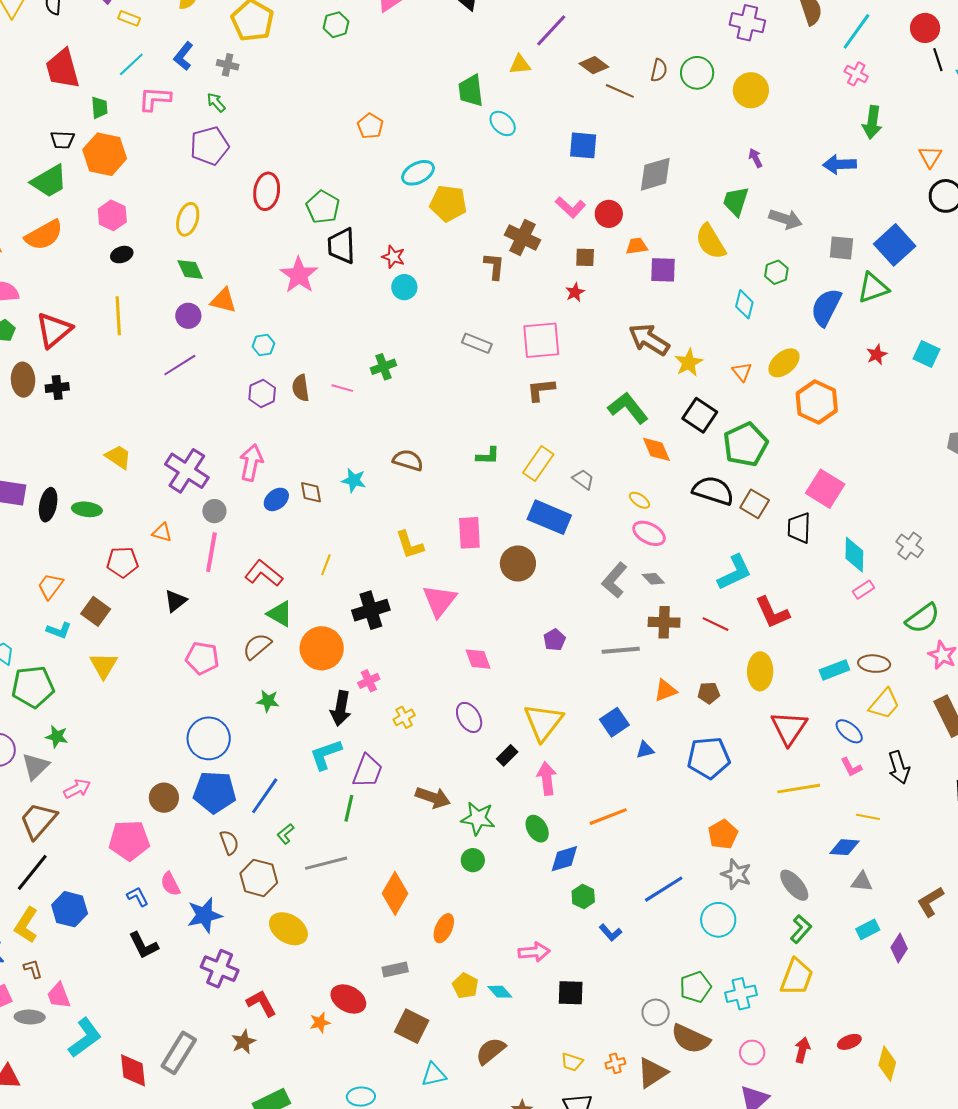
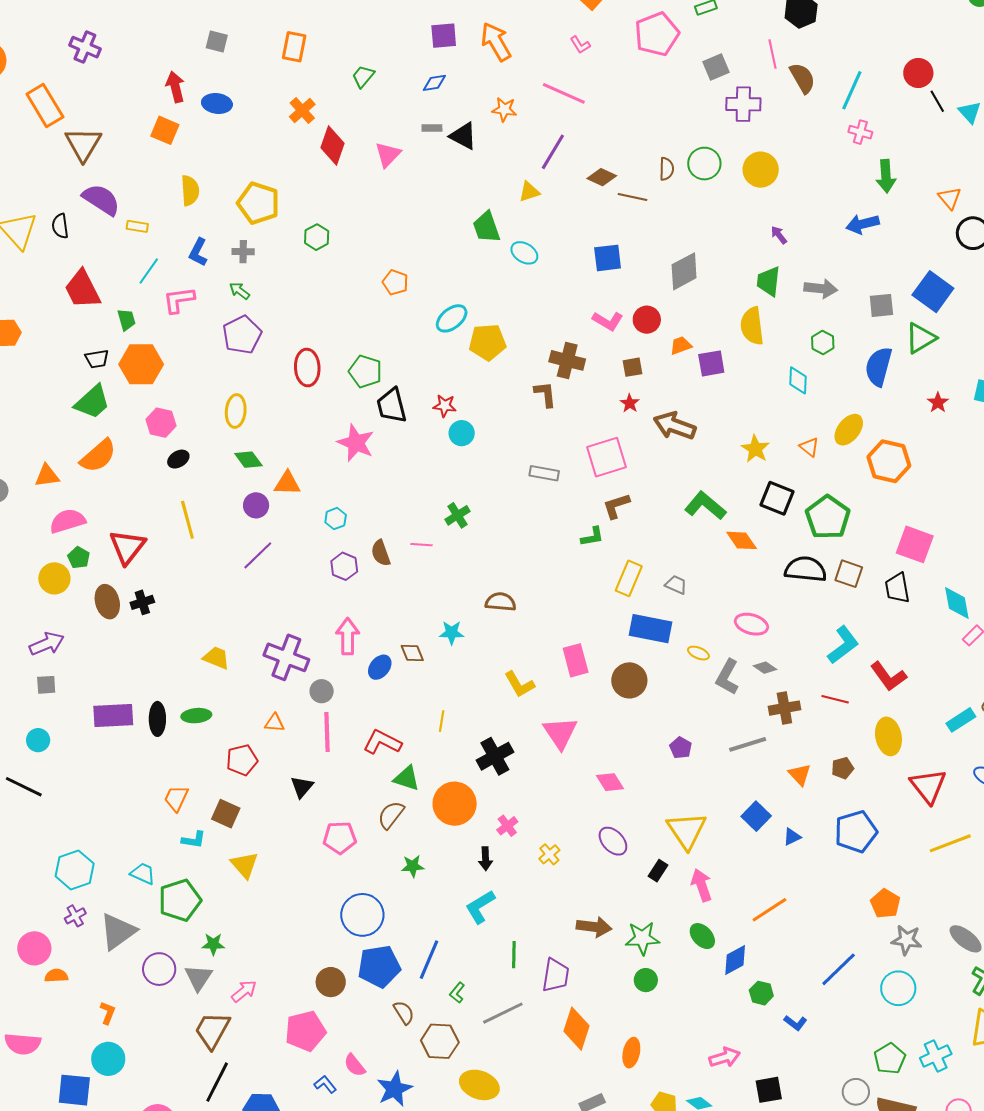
green hexagon: (336, 25) -> (317, 237), moved
yellow semicircle: (711, 242) -> (752, 326), turned 36
brown arrow: (649, 340) -> (674, 426), moved
green L-shape: (488, 456) -> (592, 537), moved
yellow ellipse: (639, 500) -> (698, 653), moved
orange triangle: (665, 690) -> (800, 775), turned -40
black arrow: (341, 708) -> (485, 859), size x0.7
purple trapezoid: (367, 771) -> (556, 975), moved

